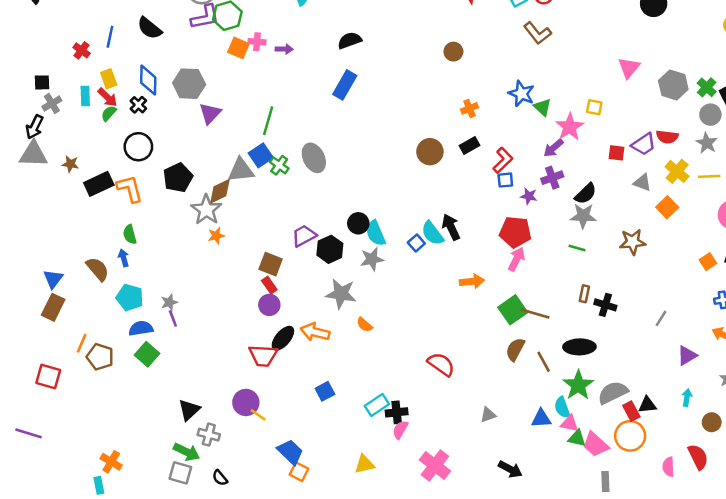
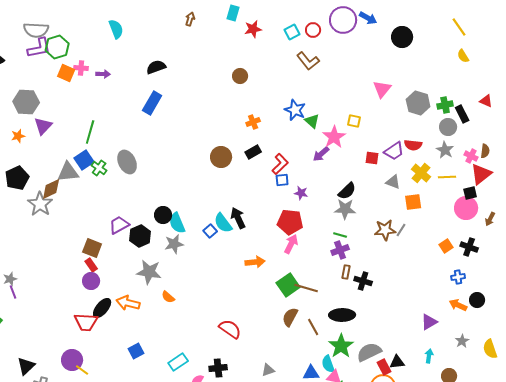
green cross: (707, 87) -> (445, 105), turned 35
purple cross: (552, 178) -> (340, 250), moved
orange square: (667, 207) -> (413, 202), turned 36
orange star: (216, 236) -> (18, 136), moved
gray line: (661, 318) -> (401, 230), moved
black cross: (397, 412) -> (218, 368), moved

